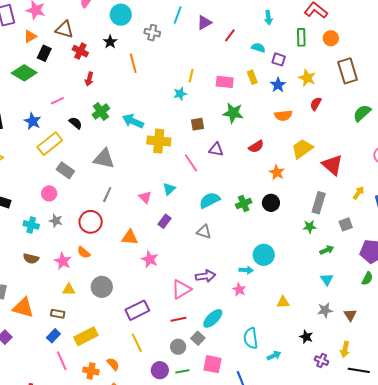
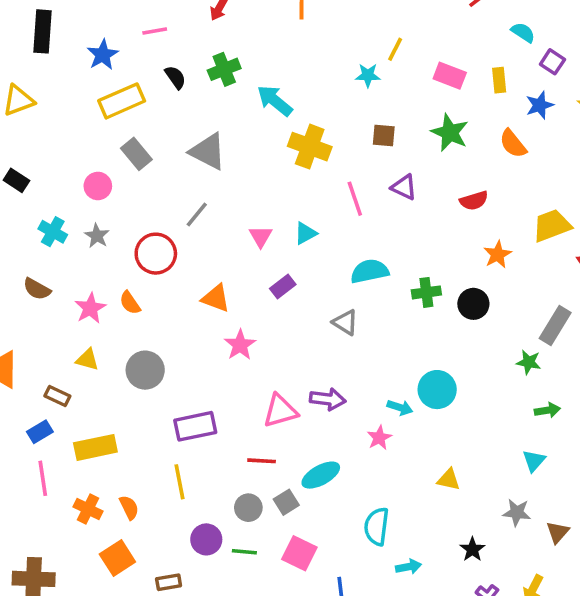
orange semicircle: (283, 115) -> (513, 144), moved, turned 42

